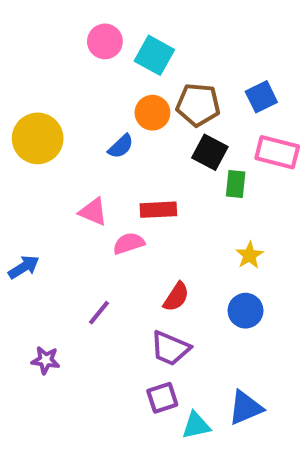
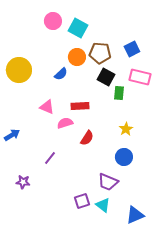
red semicircle: (176, 297) -> (87, 138), moved
purple trapezoid: (170, 348) -> (108, 182), moved
blue triangle: (246, 408) -> (135, 215), moved
cyan triangle: (196, 425) -> (103, 205), moved, turned 49

